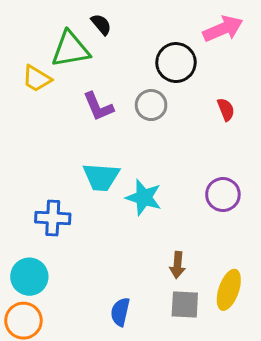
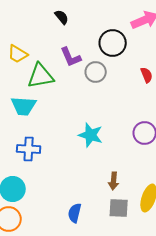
green triangle: (70, 49) -> (41, 76), moved
purple L-shape: (98, 107) -> (71, 57), moved
cyan trapezoid: (101, 177) -> (24, 106), moved

